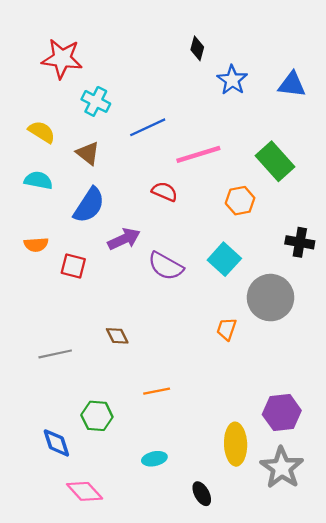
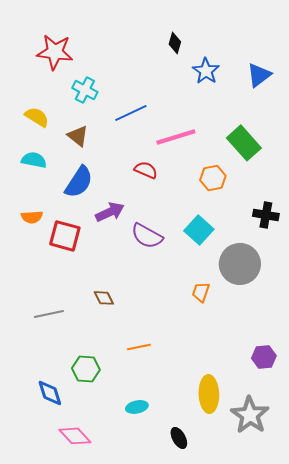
blue triangle: (292, 85) -> (259, 75), turned -44
red square: (73, 266) -> (65, 236), size x1.4
purple hexagon: (282, 413) -> (264, 357), moved, size x0.7

